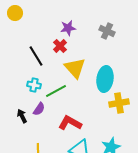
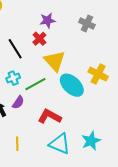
cyan ellipse: (105, 79) -> (72, 85), moved, turned -55
cyan cross: (34, 85) -> (13, 78), turned -32
yellow cross: (119, 103) -> (98, 74), moved, turned 36

